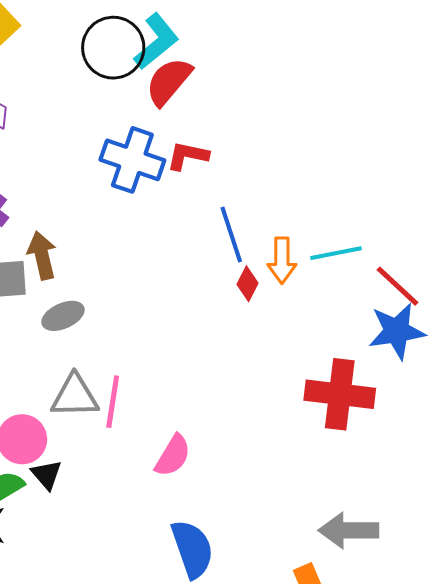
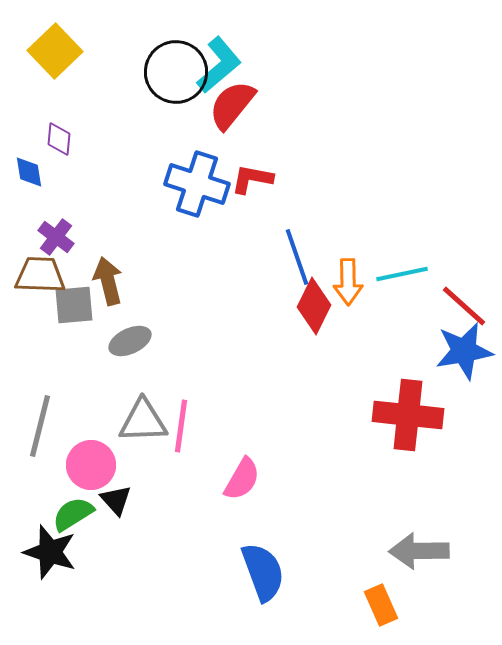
red diamond: (248, 284) -> (314, 306), size x1.6

